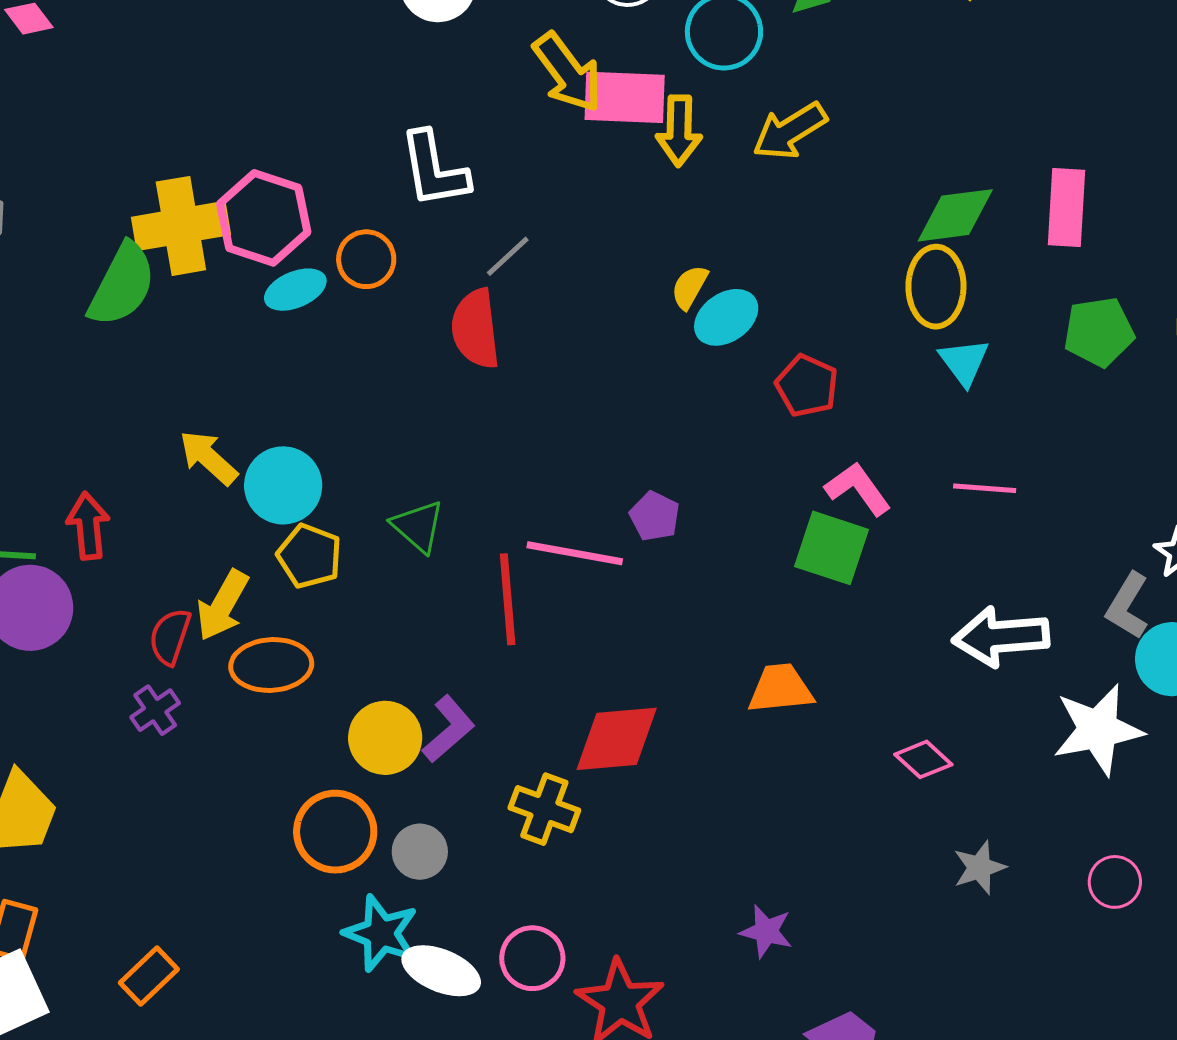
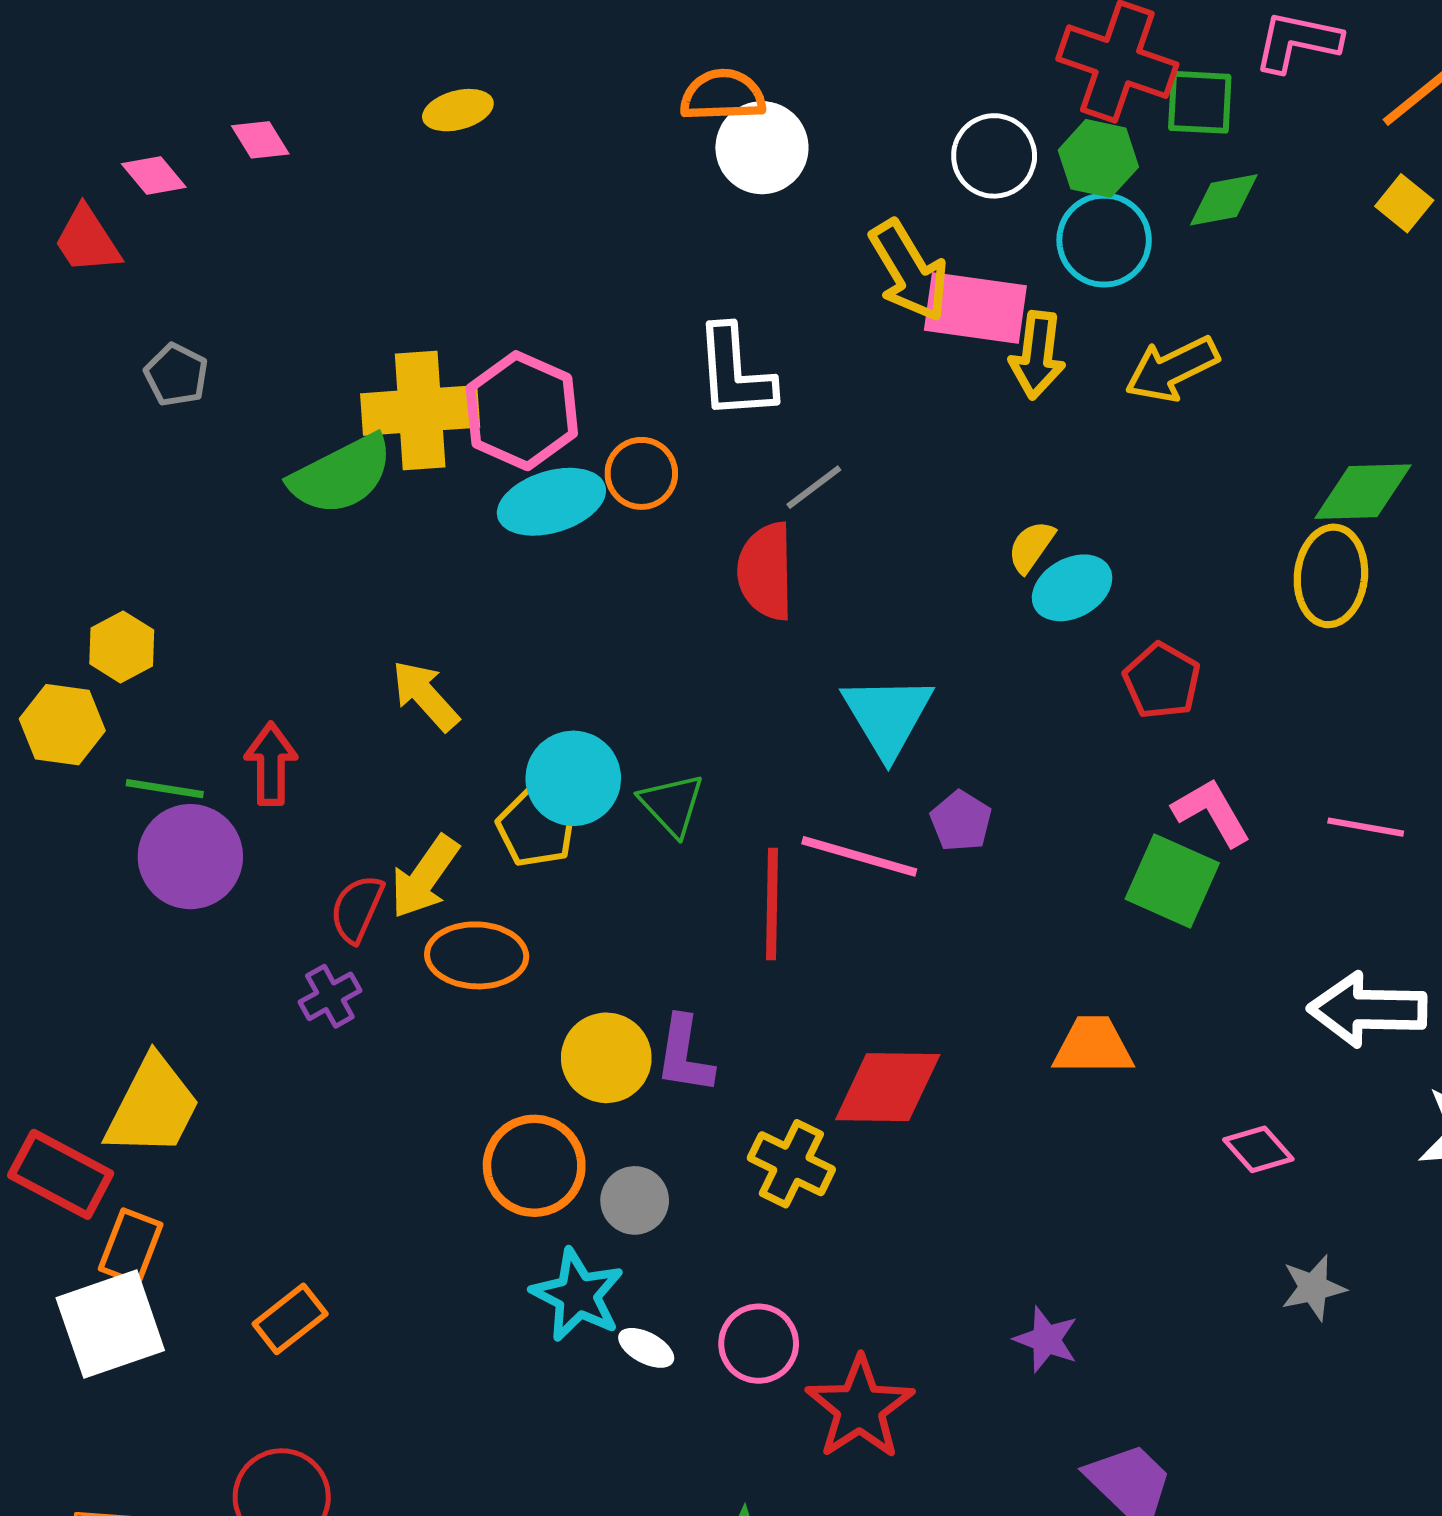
green semicircle: (122, 285) -> (341, 475), turned 30
cyan ellipse: (295, 290) -> (551, 502), size x1.4
cyan triangle: (964, 362) -> (887, 716), moved, size x1.5
cyan circle: (283, 485) -> (573, 778), moved
purple L-shape: (449, 729) -> (684, 1055), turned 134
white ellipse: (441, 971) -> (646, 1348), size x0.6

